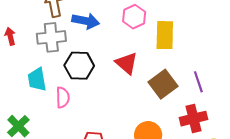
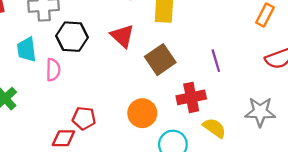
purple line: (198, 82) -> (216, 61), moved

